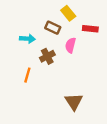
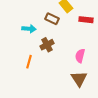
pink semicircle: (70, 45) -> (80, 56), moved
brown triangle: (74, 102) -> (79, 79), moved

